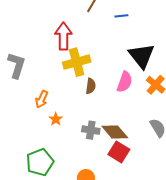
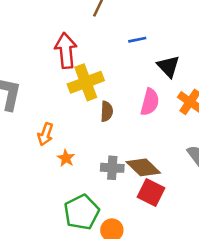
blue line: (121, 16) -> (137, 40), moved
black triangle: (142, 56) -> (168, 66), size x0.7
green pentagon: (40, 162) -> (82, 212), moved

